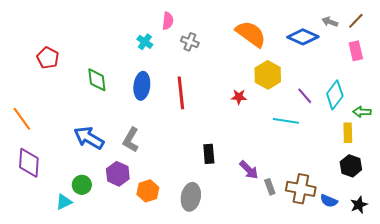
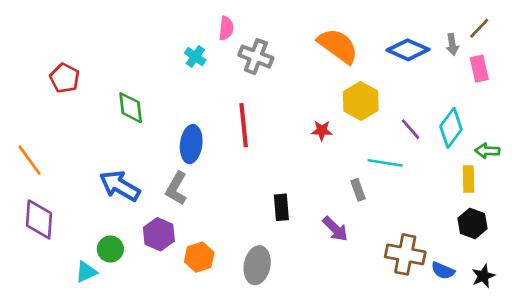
gray arrow: (330, 22) -> (452, 44), moved, turned -119
gray cross: (190, 42) -> (256, 57), size x1.4
blue ellipse: (142, 86) -> (191, 144), moved
gray rectangle: (270, 187) -> (358, 190), moved

